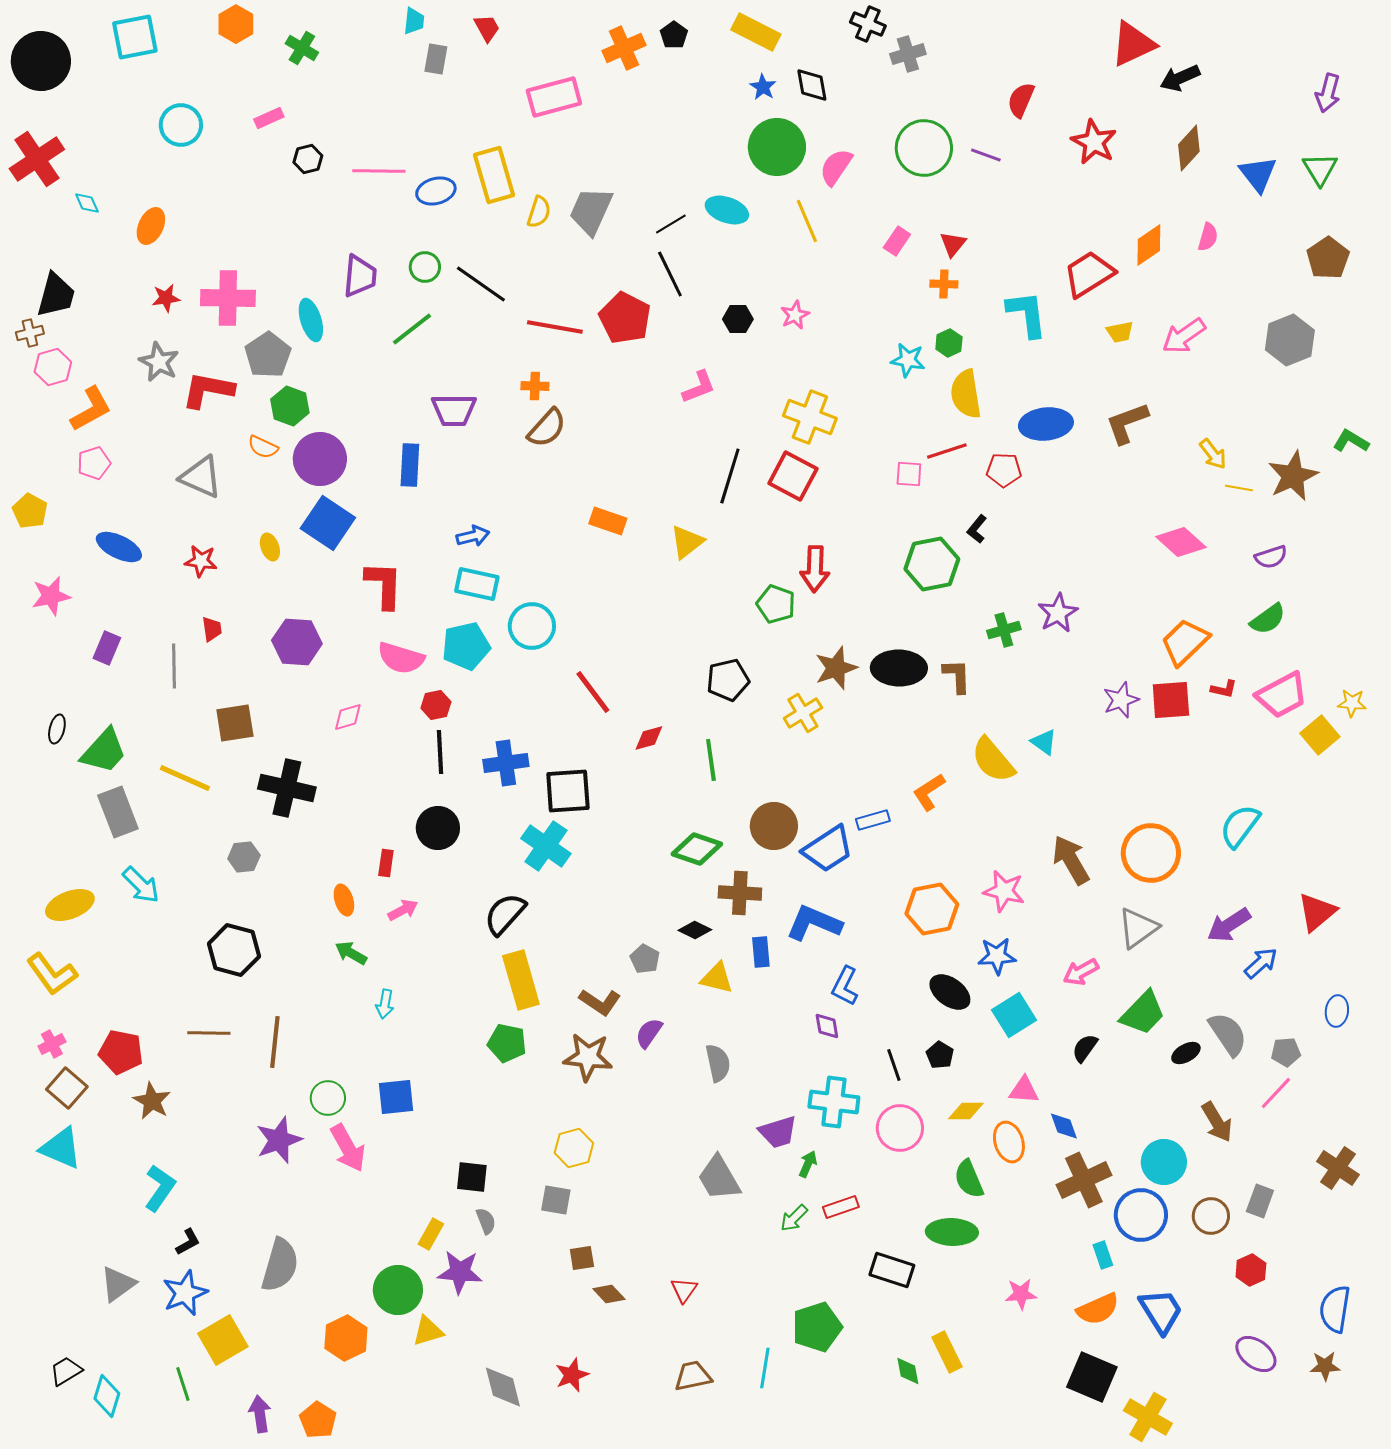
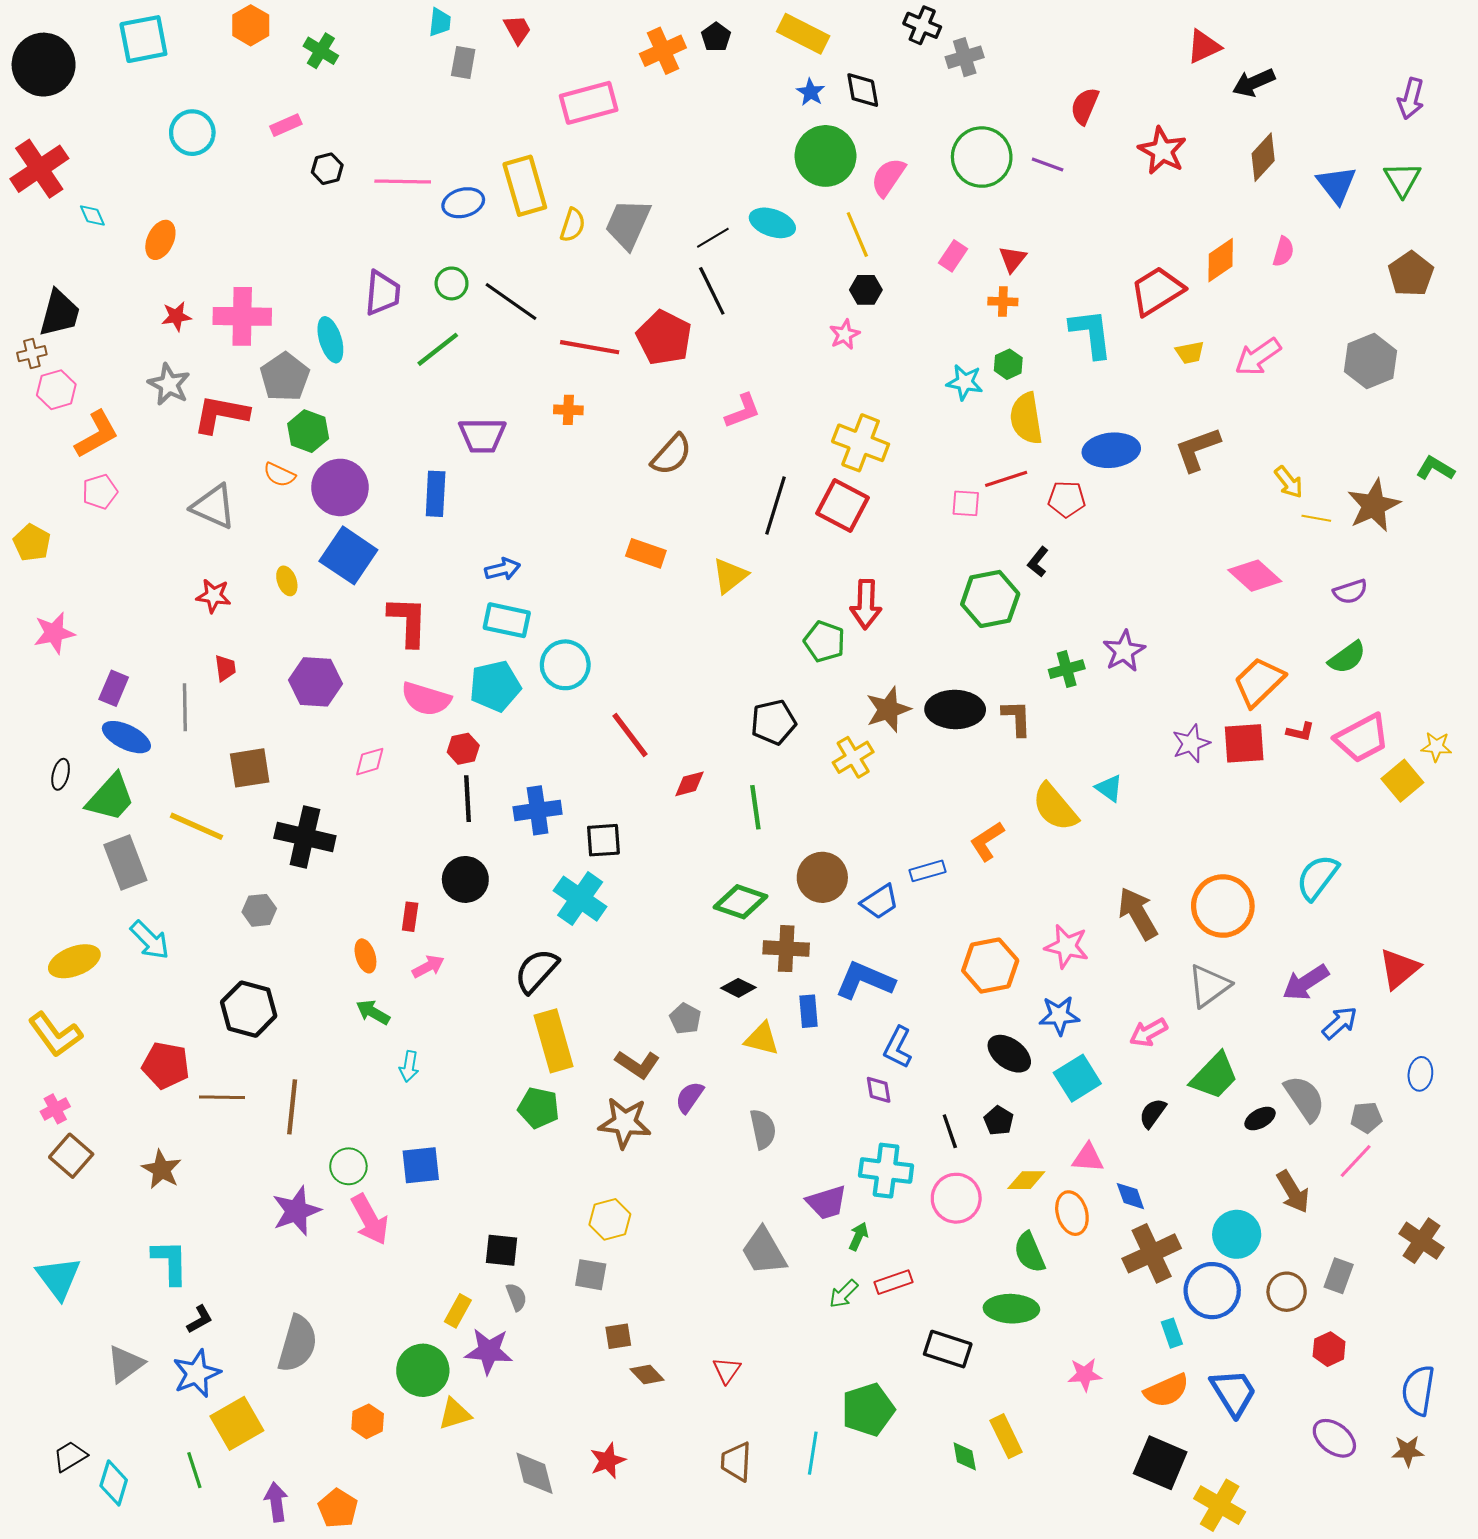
red triangle: (1133, 44) -> (1204, 47), size x0.7
black hexagon: (738, 319) -> (866, 290), moved
brown semicircle: (547, 428) -> (671, 454), moved
blue ellipse: (119, 547) -> (126, 737), moved
black square: (568, 791) -> (603, 840), size x0.7
blue trapezoid: (828, 849) -> (880, 902), size x0.7
red pentagon: (121, 1052) -> (166, 1065), moved
cyan triangle: (61, 1148) -> (58, 1278), moved, turned 30
cyan L-shape: (160, 1188) -> (170, 1262), turned -36
orange hexagon: (346, 1338) -> (368, 1421), size x0.7
brown trapezoid: (693, 1376) -> (736, 1462), turned -75

